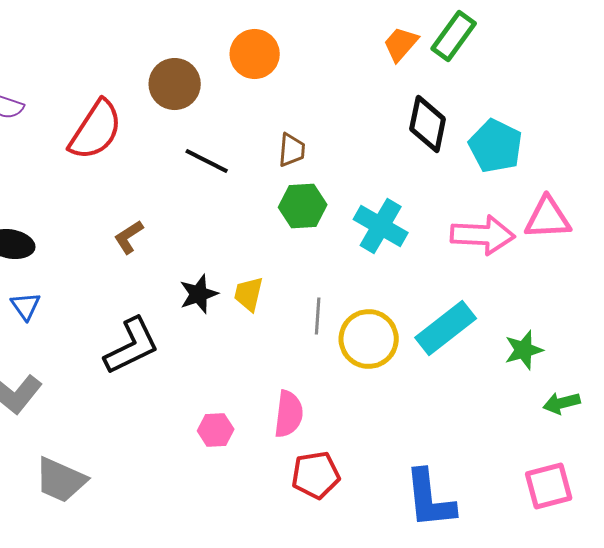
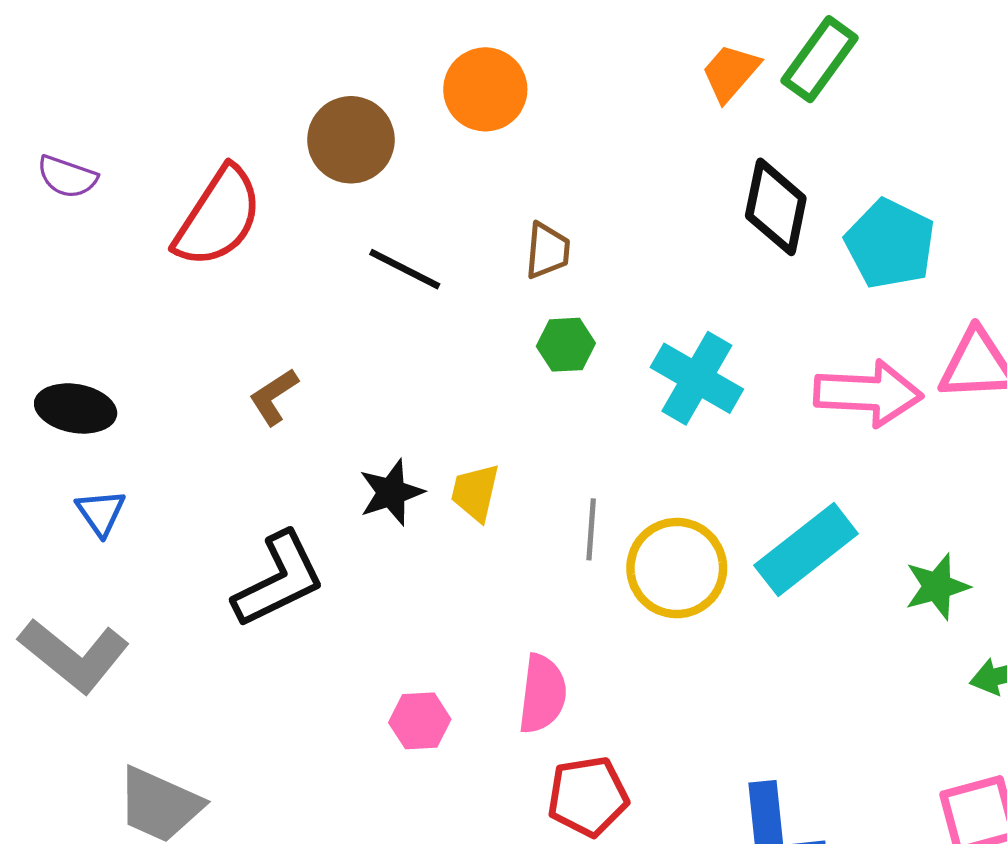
green hexagon: (303, 206) -> (566, 345), size x0.7

